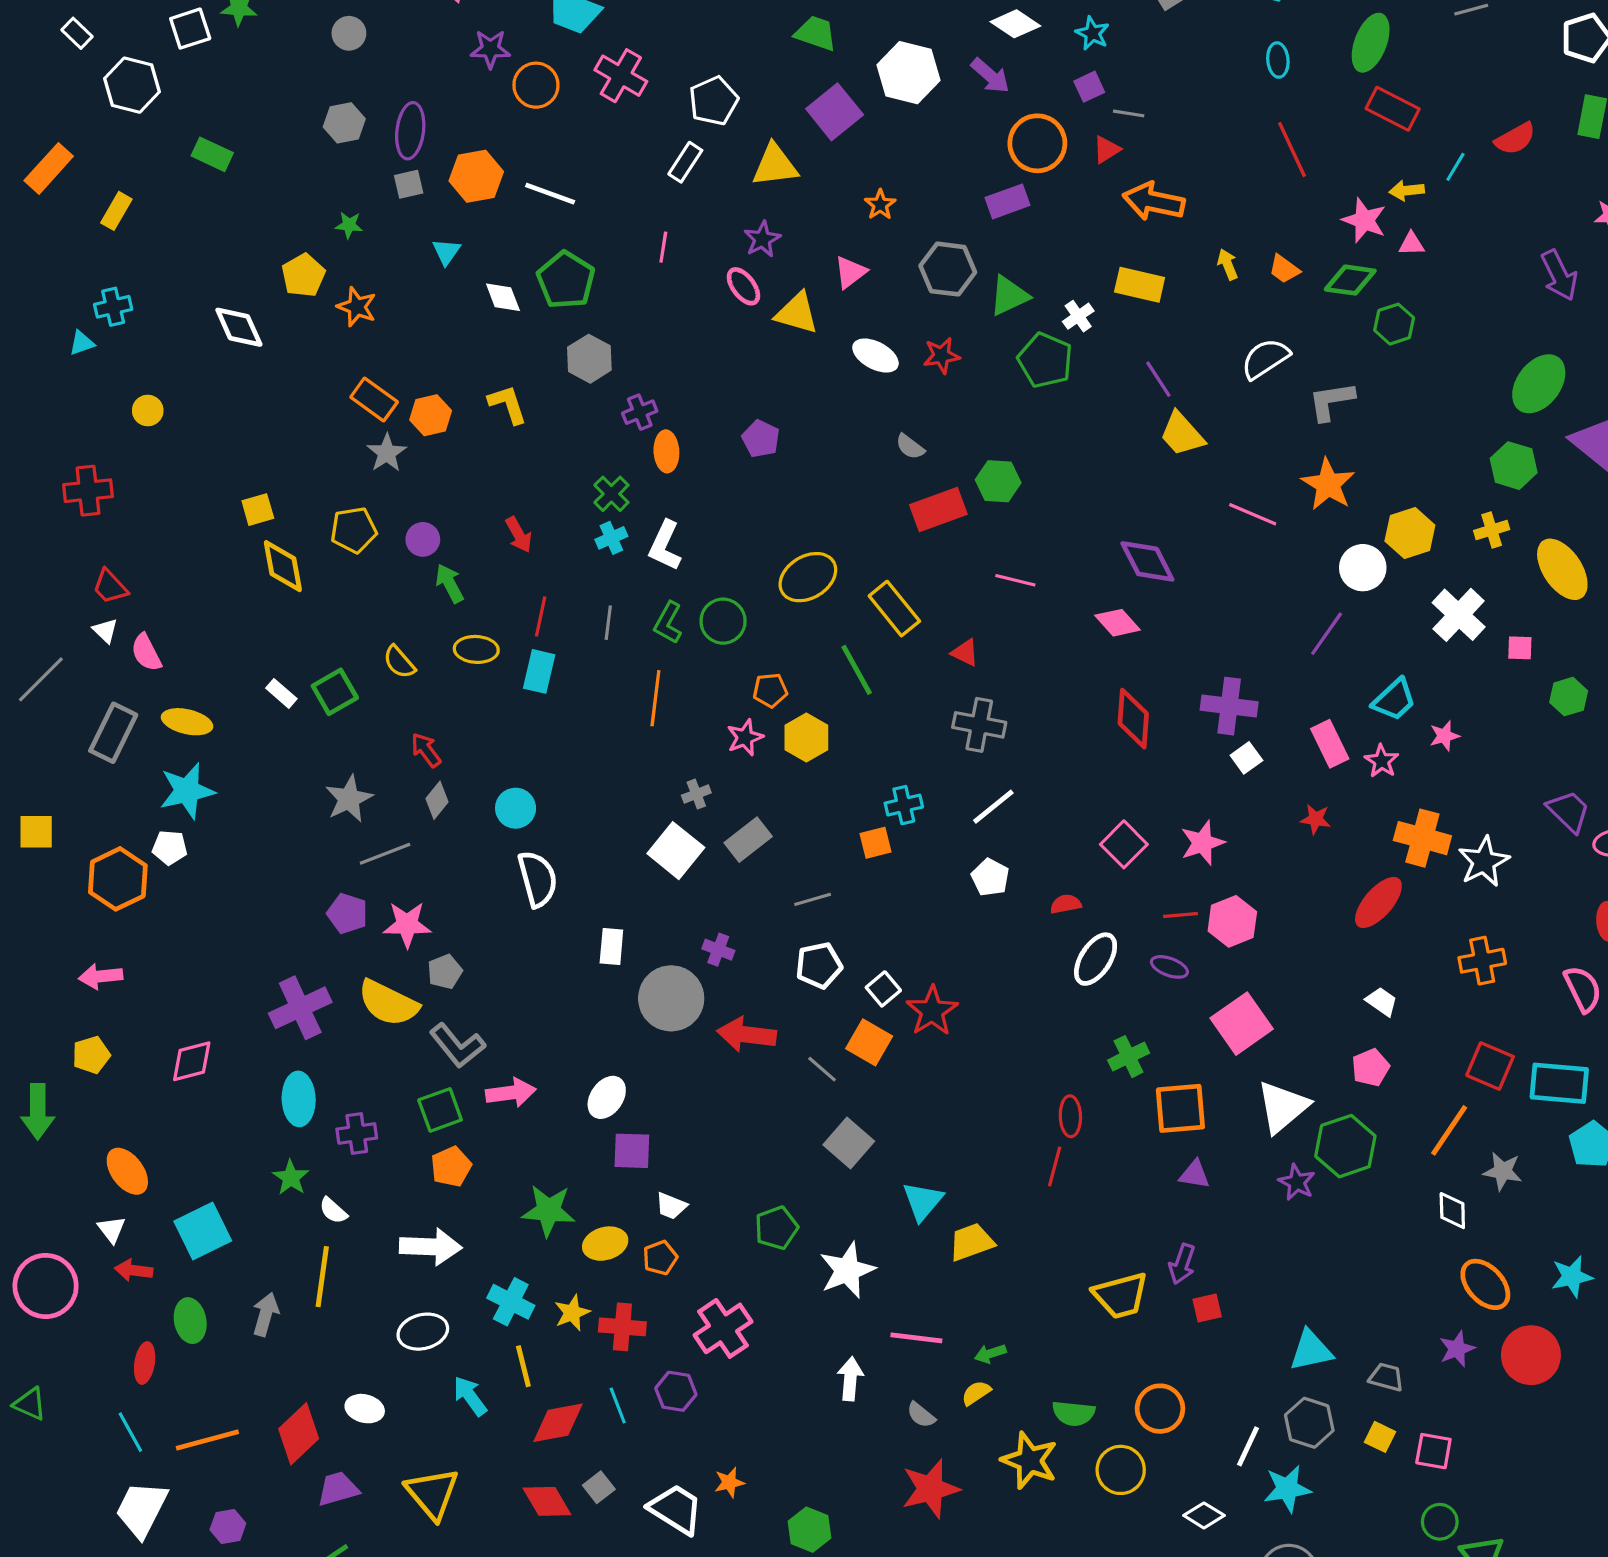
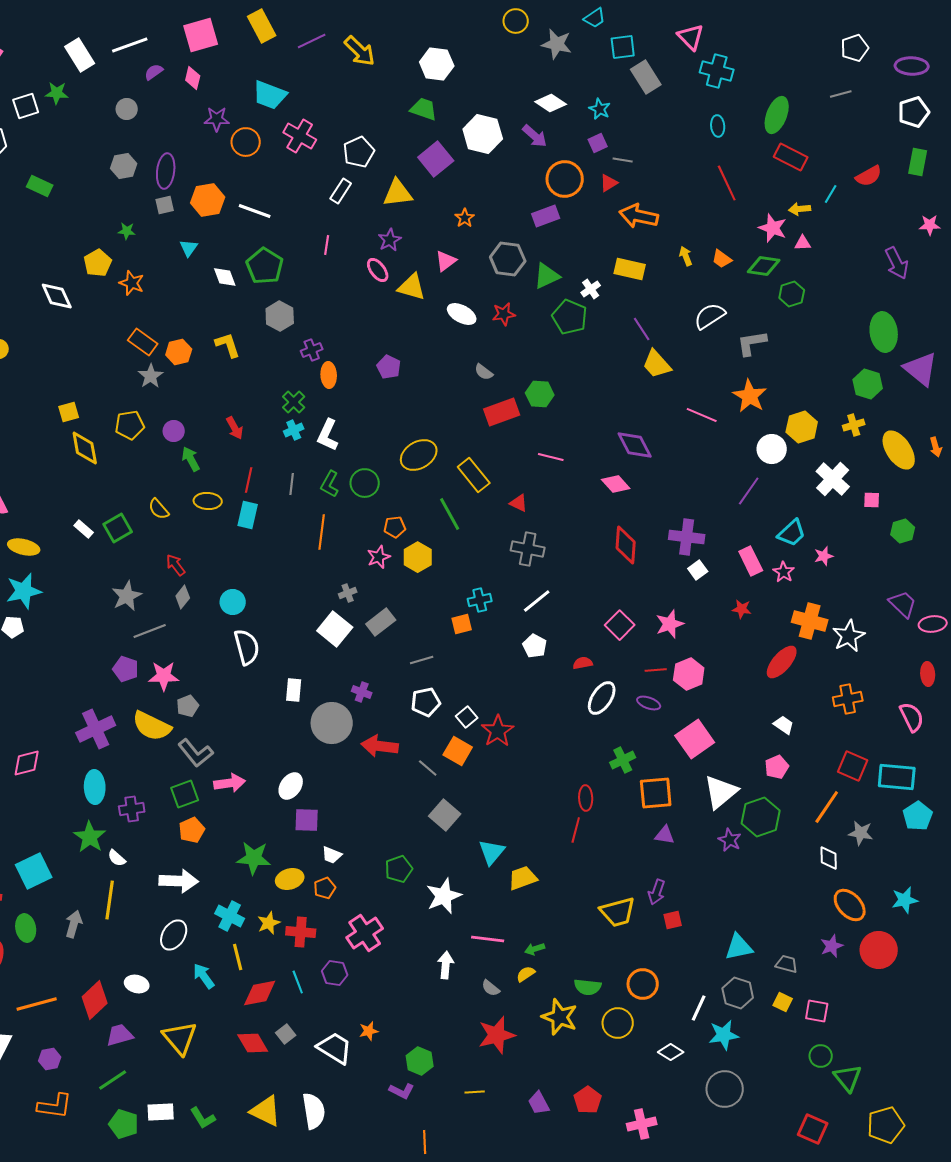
green ellipse: (1539, 384) -> (884, 332), turned -45
green star: (291, 1178) -> (90, 837), size x1.4
white ellipse: (423, 1332) -> (174, 935), turned -44

